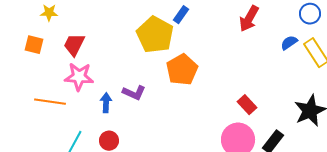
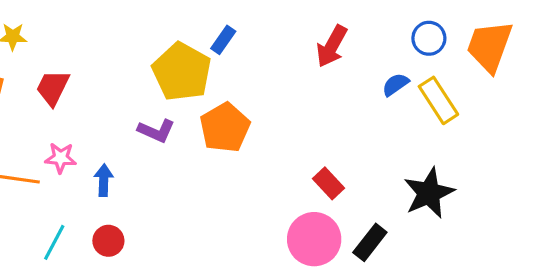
pink star: (79, 77) -> (61, 158), moved, size x0.7
purple L-shape: (134, 93) -> (156, 131), moved

